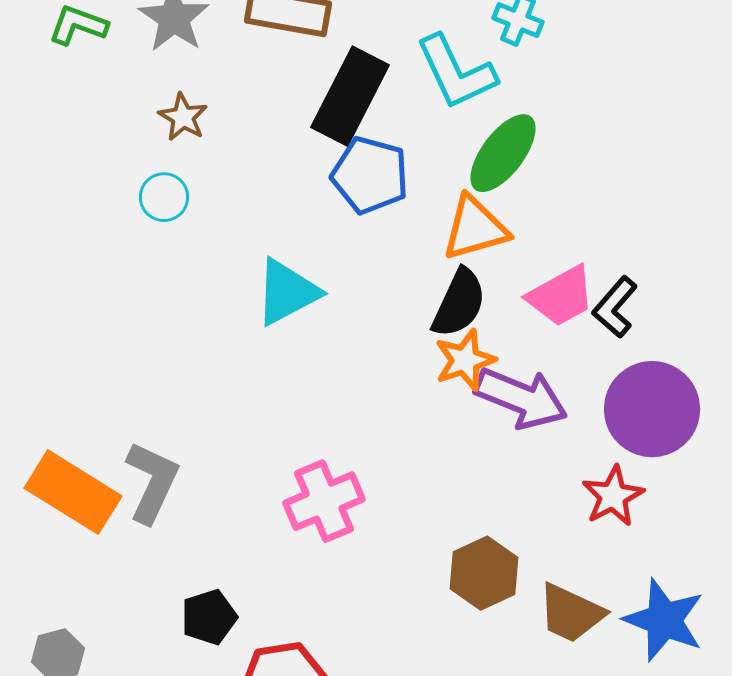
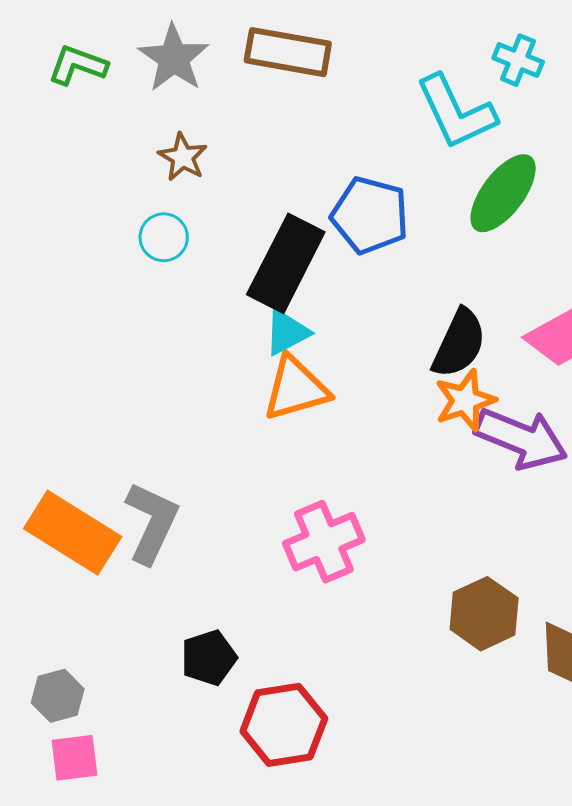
black rectangle: (350, 96) -> (286, 263), moved
orange triangle: (475, 228) -> (296, 388), moved
cyan triangle: (287, 292) -> (287, 332), size x0.7

